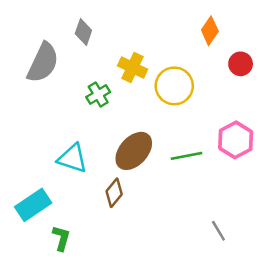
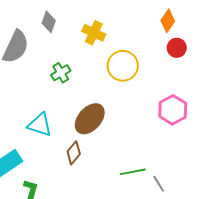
orange diamond: (210, 31) -> (168, 21), moved
yellow cross: (133, 68) -> (94, 33), moved
green line: (187, 156) -> (133, 172), moved

